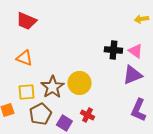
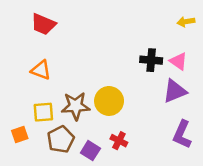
brown star: (52, 87) -> (76, 106), turned 30

